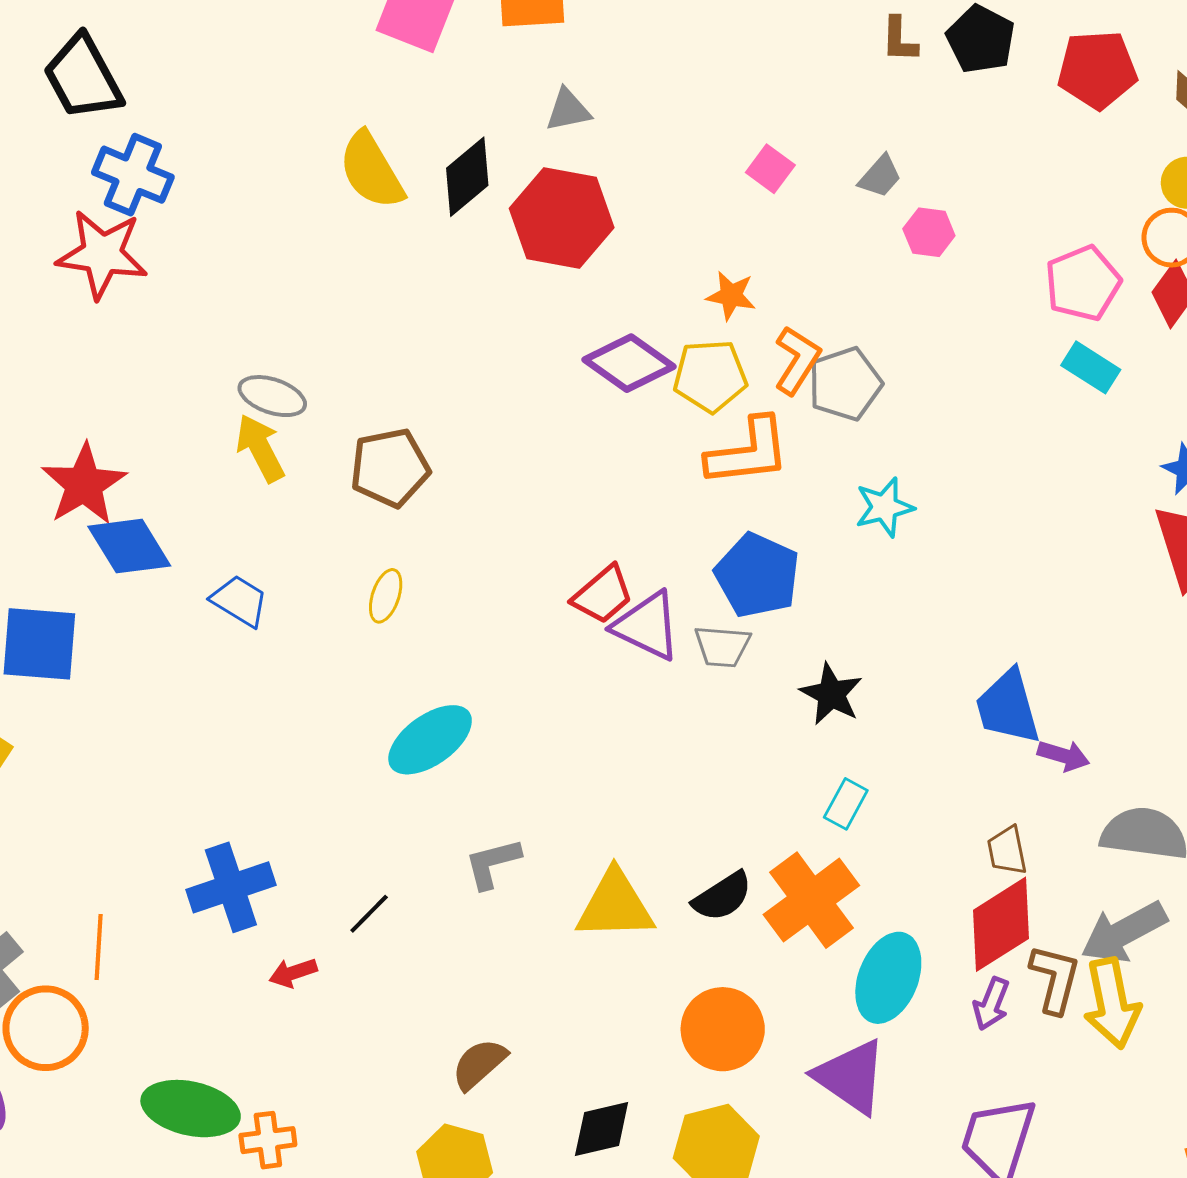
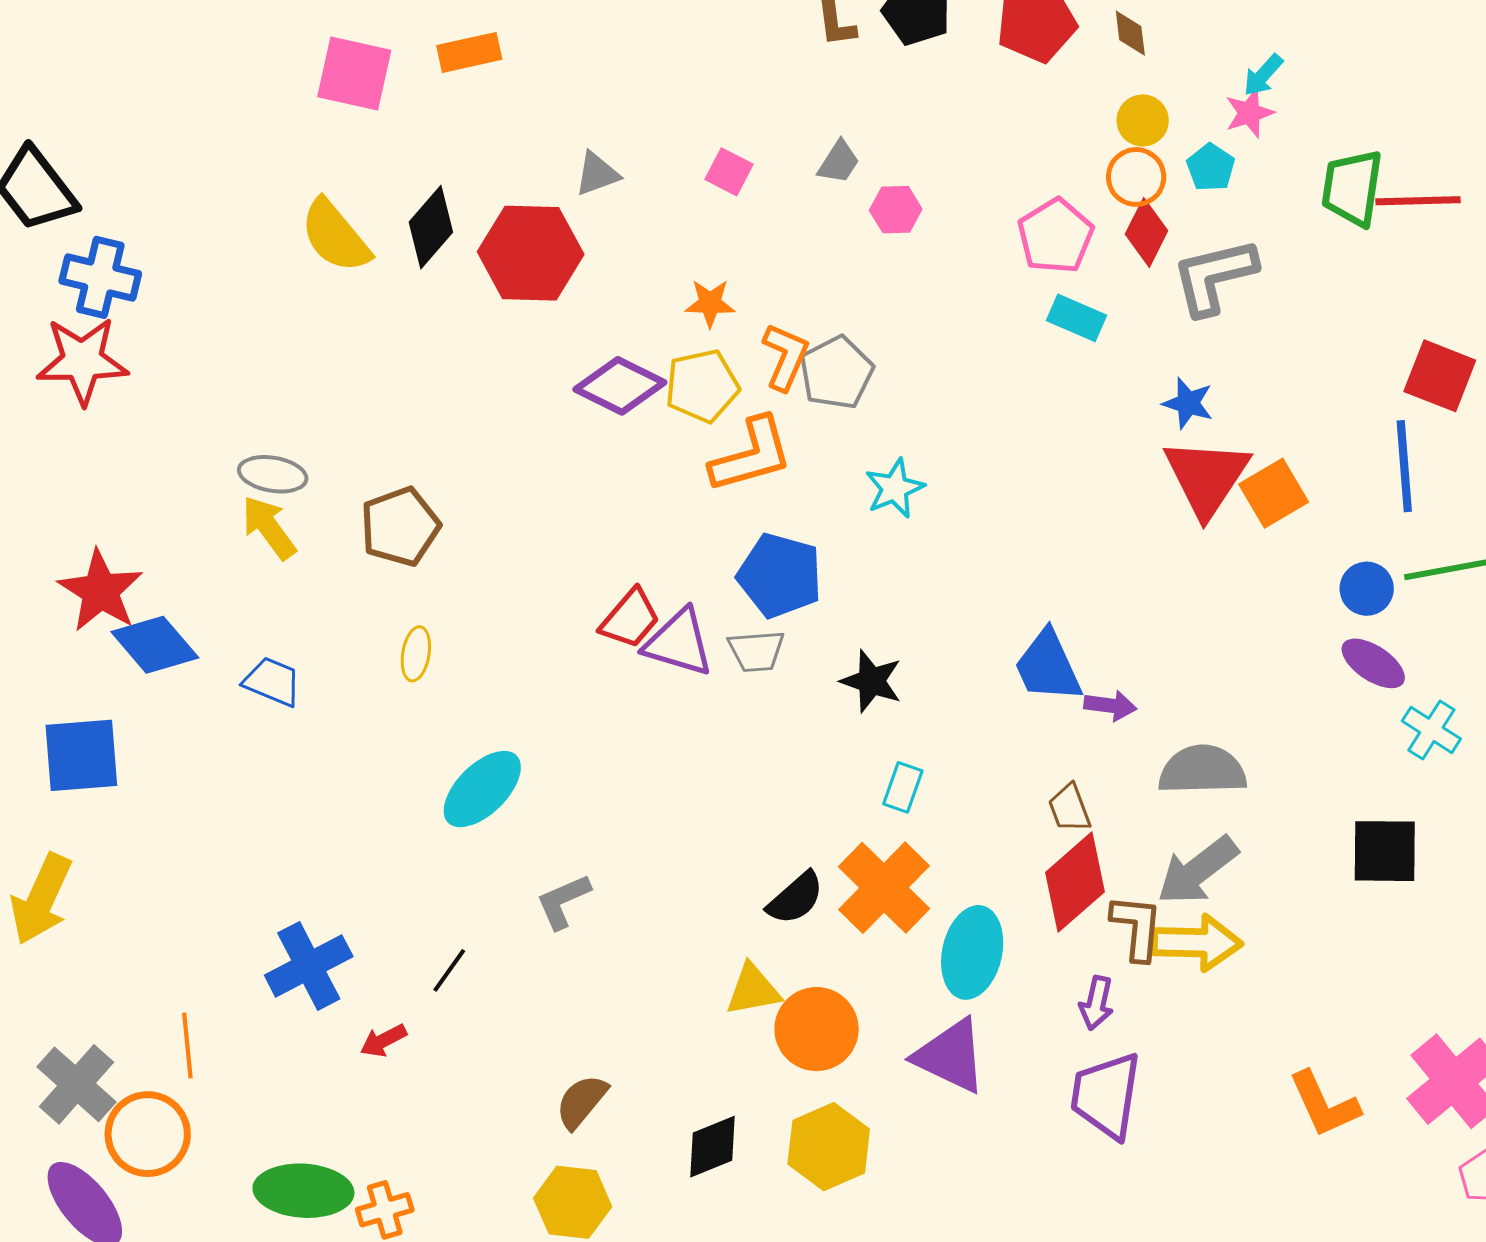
gray triangle: (568, 110) -> (597, 174), moved
yellow triangle: (615, 905) -> (753, 990), moved, size x0.7
yellow arrow: (1112, 1003) -> (1197, 943), turned -68
purple arrow: (991, 1004) -> (1096, 1003), moved

